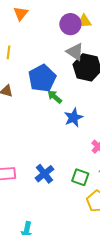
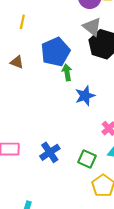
green arrow: (55, 97) -> (67, 72), turned 35

